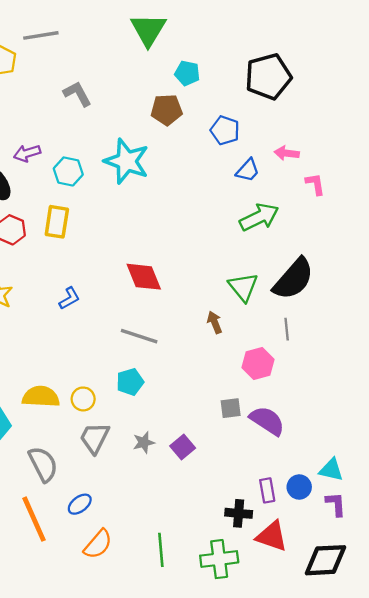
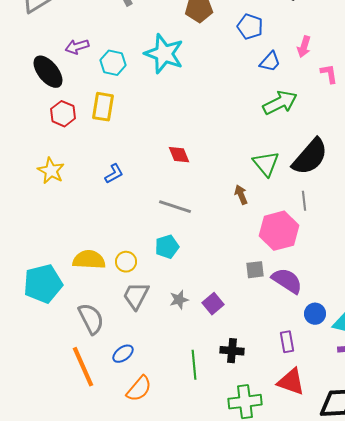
pink arrow: (287, 153) -> (304, 47), turned -80
red diamond: (144, 277) -> (179, 155), size x0.7
pink hexagon: (258, 364) -> (279, 231), size x1.4
blue circle: (299, 487) -> (315, 314), moved
black cross: (239, 513) -> (232, 351), moved
green line: (161, 550) -> (194, 365), moved

